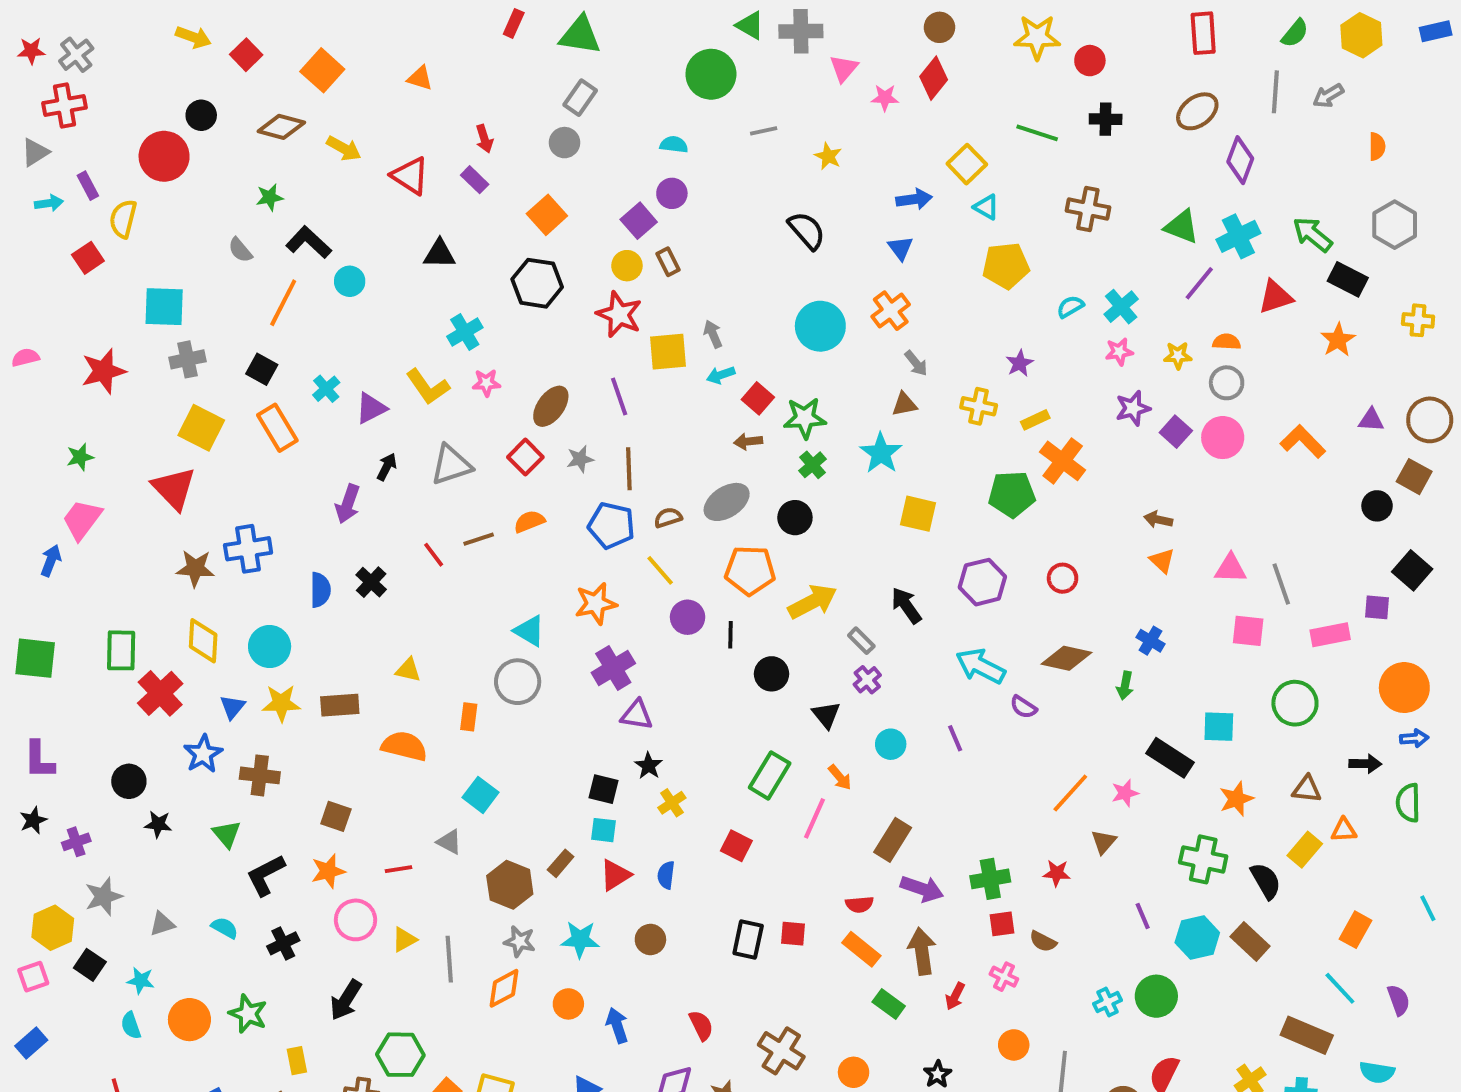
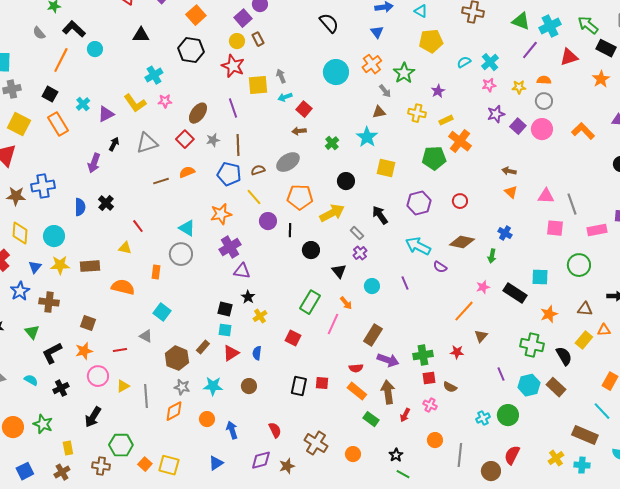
green star: (805, 418) -> (404, 73), moved, turned -30
black circle: (795, 518) -> (346, 181), moved
red line: (434, 555) -> (138, 226), moved
pink star: (1125, 793) -> (483, 287), moved

